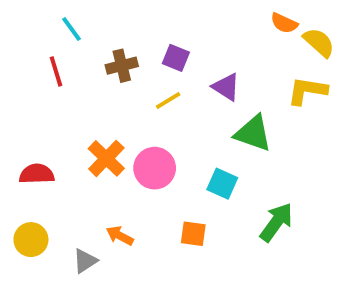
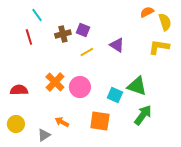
orange semicircle: (284, 23) -> (147, 12), turned 128
yellow semicircle: (319, 42) -> (165, 22), turned 30
purple square: (176, 58) -> (83, 30), moved
green triangle: (253, 133) -> (137, 86), moved
orange square: (193, 234) -> (100, 121), size x1.5

